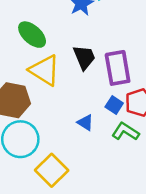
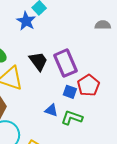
green L-shape: (125, 132) -> (72, 118), moved

